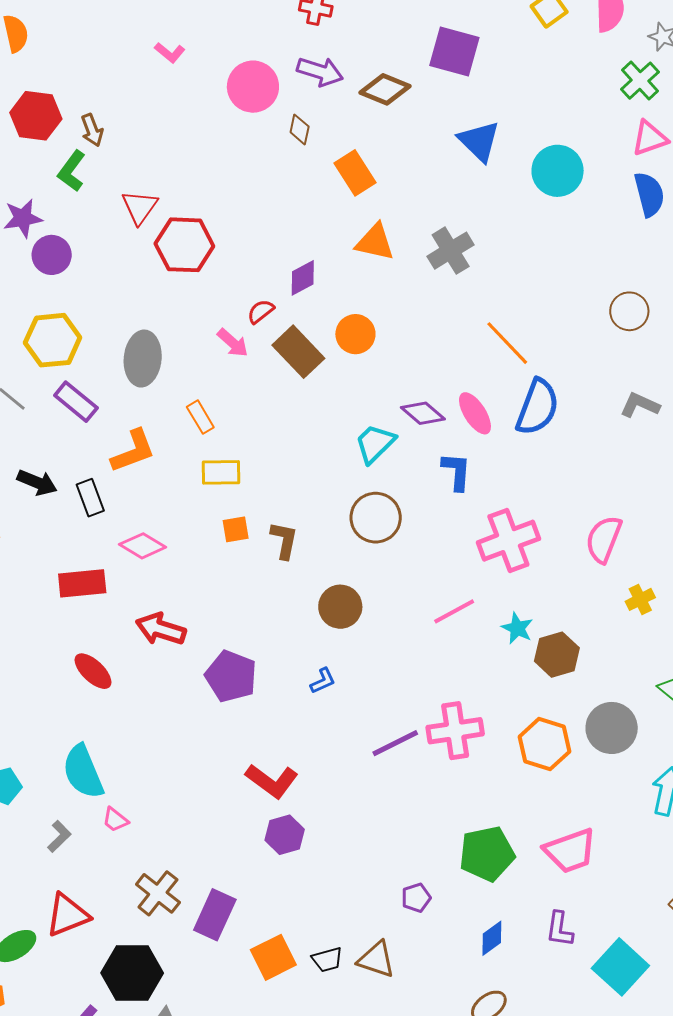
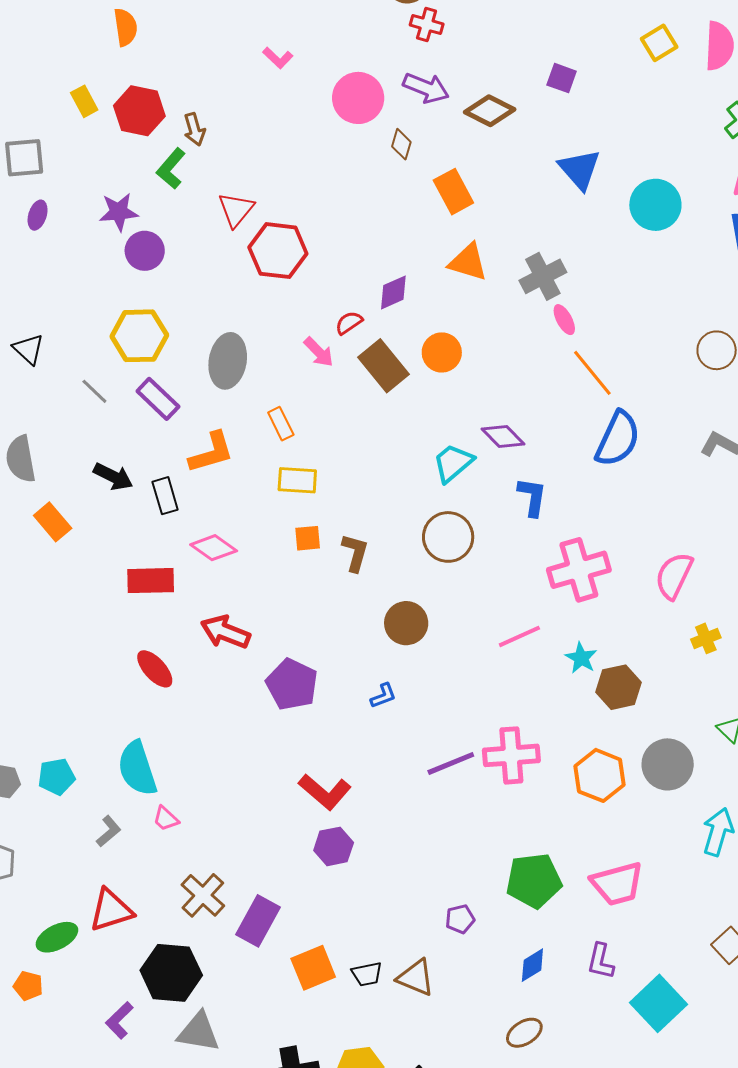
purple square: (454, 51) -> (562, 78), size x0.6
pink ellipse: (475, 413) -> (564, 320), moved, size x0.7

